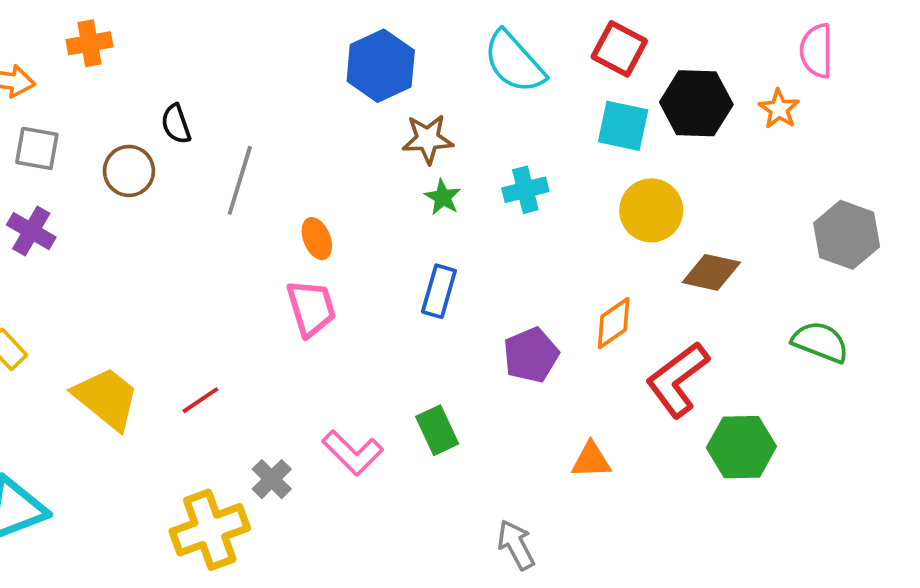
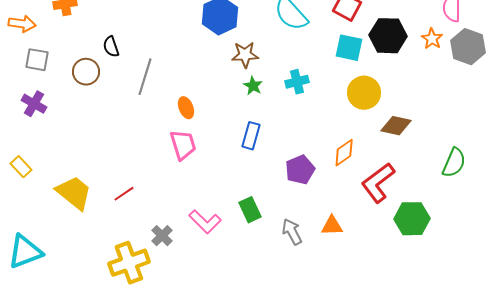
gray hexagon: (847, 235) -> (468, 47), moved
green semicircle: (820, 342) -> (454, 163), turned 92
gray arrow: (516, 545) -> (292, 232), moved

